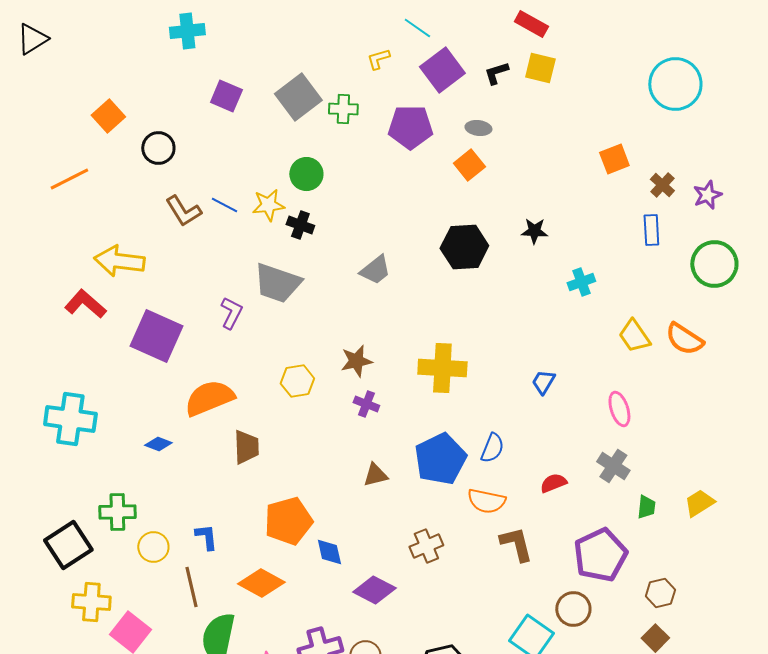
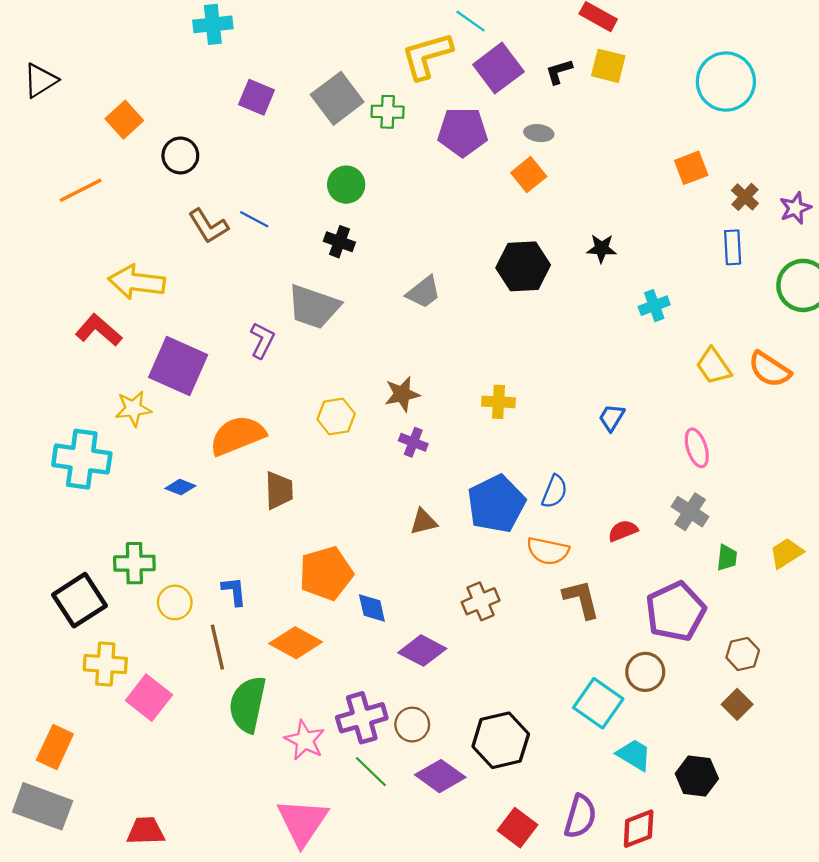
black triangle: (32, 39) -> (40, 80), moved
yellow L-shape: (378, 59) -> (427, 56), size x2.0
cyan circle: (675, 84) -> (726, 82), moved
yellow star: (268, 205) -> (133, 409), moved
yellow cross: (442, 368) -> (498, 402), size x0.6

